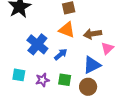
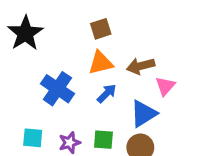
orange triangle: (67, 30) -> (101, 63), turned -30
blue arrow: (61, 54) -> (107, 93), moved

